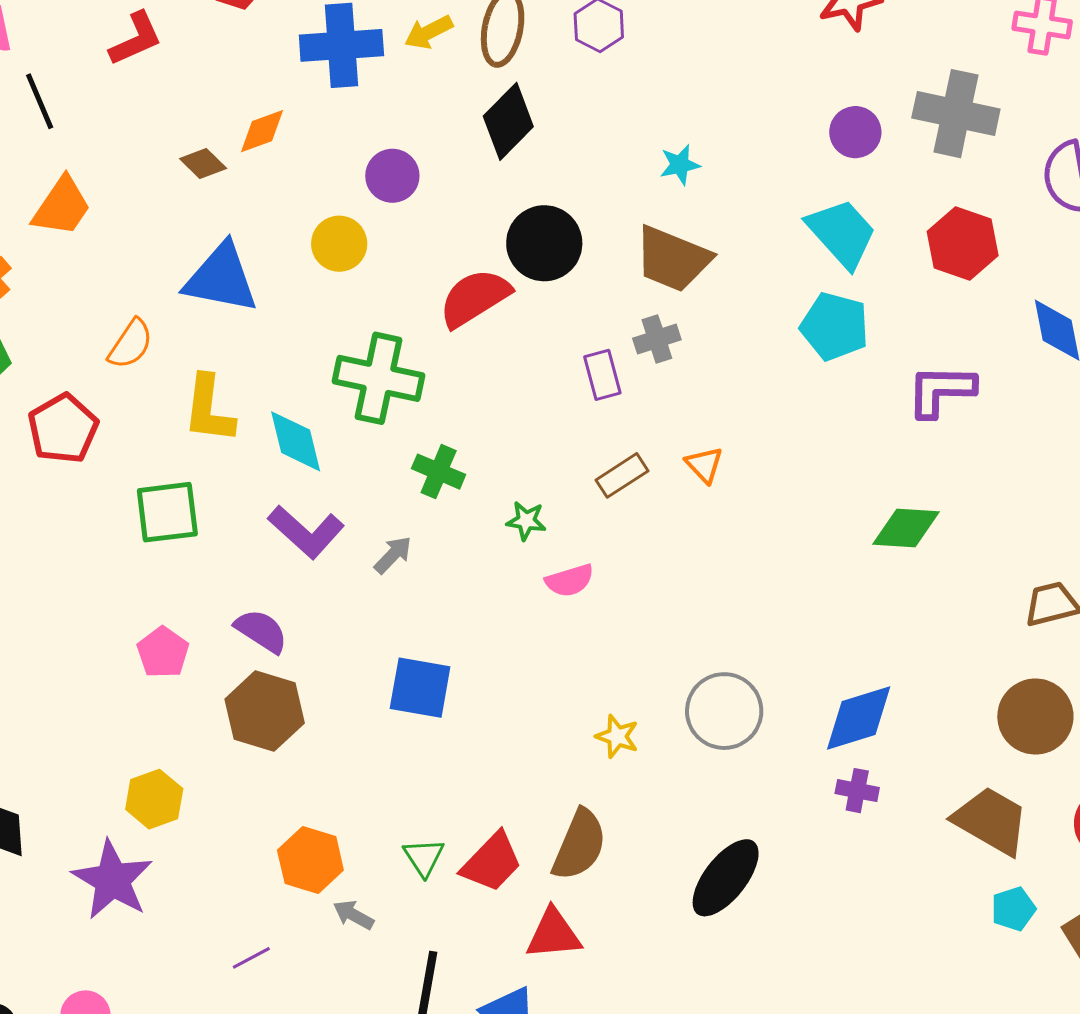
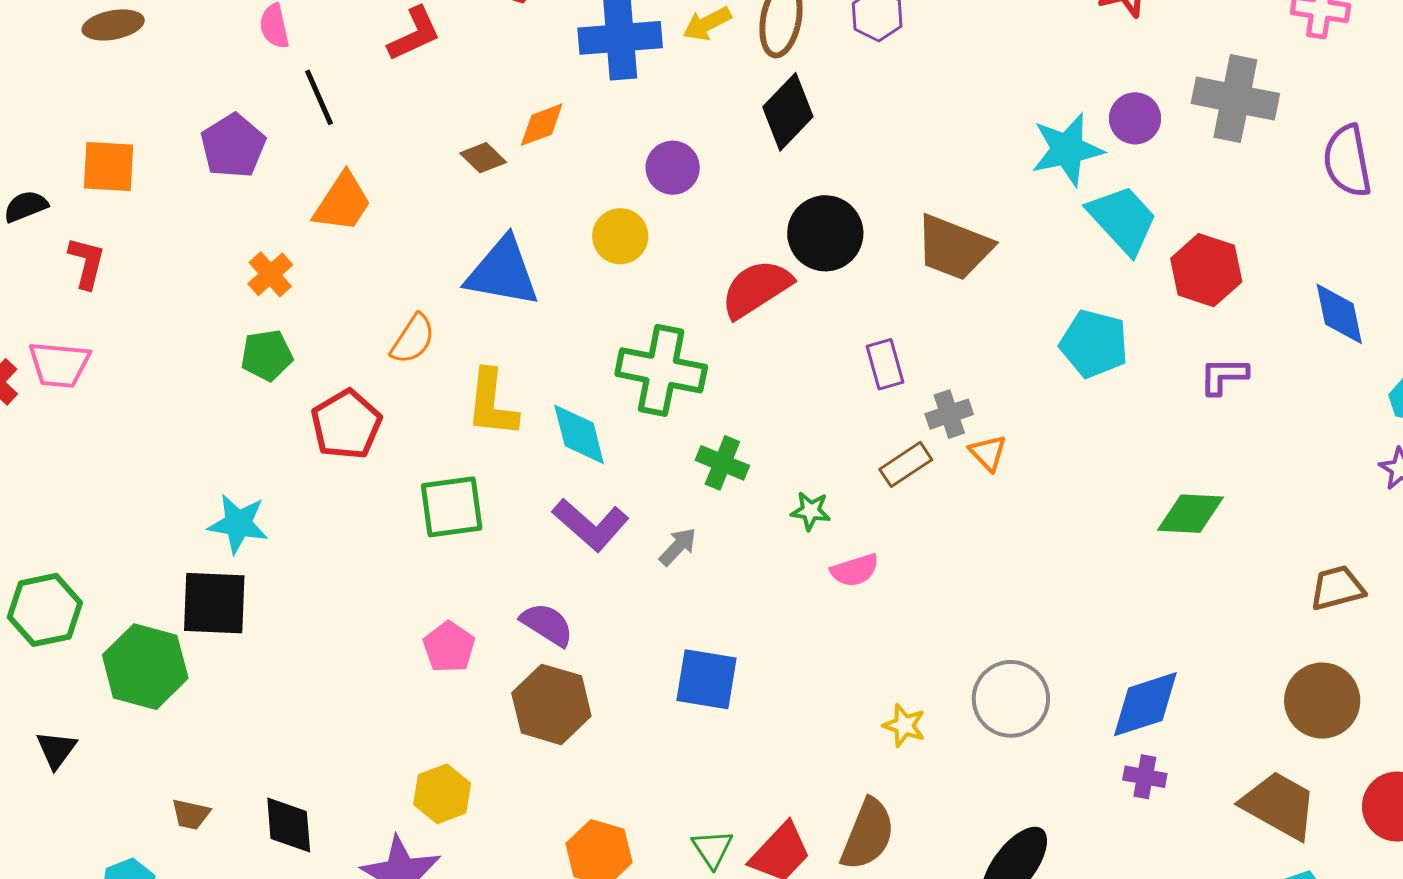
cyan star: (680, 165) -> (1067, 150), moved, size x1.8
red hexagon: (963, 244) -> (1206, 270), moved
cyan pentagon: (835, 326) -> (1094, 344), moved
gray cross: (657, 339) -> (949, 414), moved
purple L-shape: (941, 391) -> (1224, 376), size x0.7

